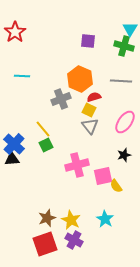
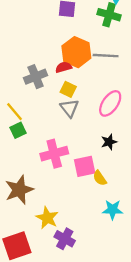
orange hexagon: (80, 79) -> (76, 52), moved
red semicircle: (94, 97) -> (64, 67), moved
brown star: (47, 218) -> (19, 190), moved, size x1.4
cyan star: (105, 219) -> (113, 210), moved, turned -30
purple cross: (74, 240) -> (65, 239), moved

